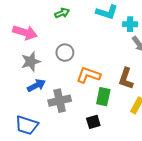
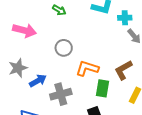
green arrow: (62, 13) -> (59, 10), turned 56
gray star: (31, 62) -> (18, 68), moved
brown L-shape: (126, 78) -> (123, 70), turned 45

